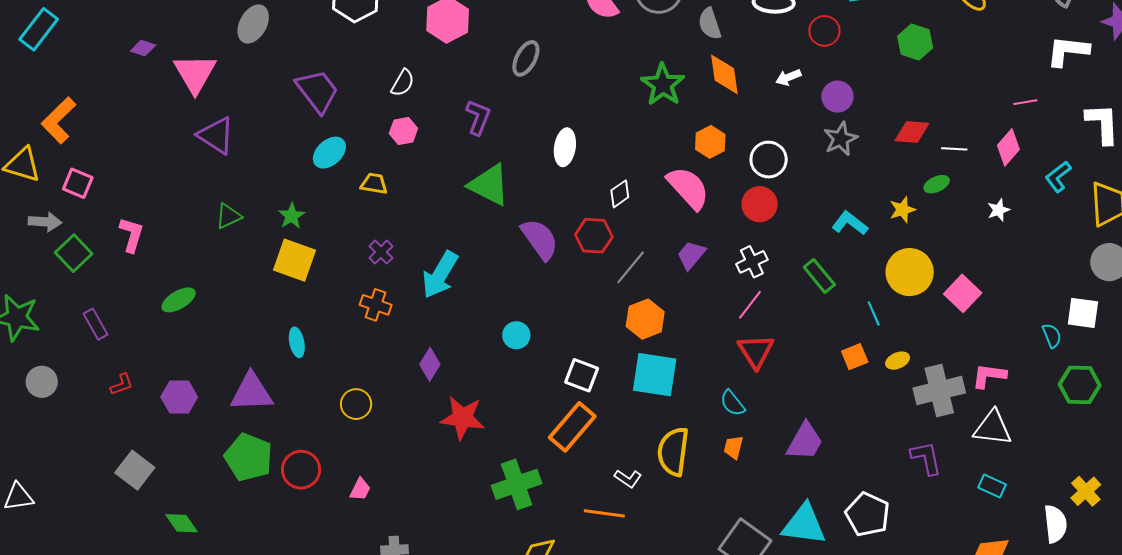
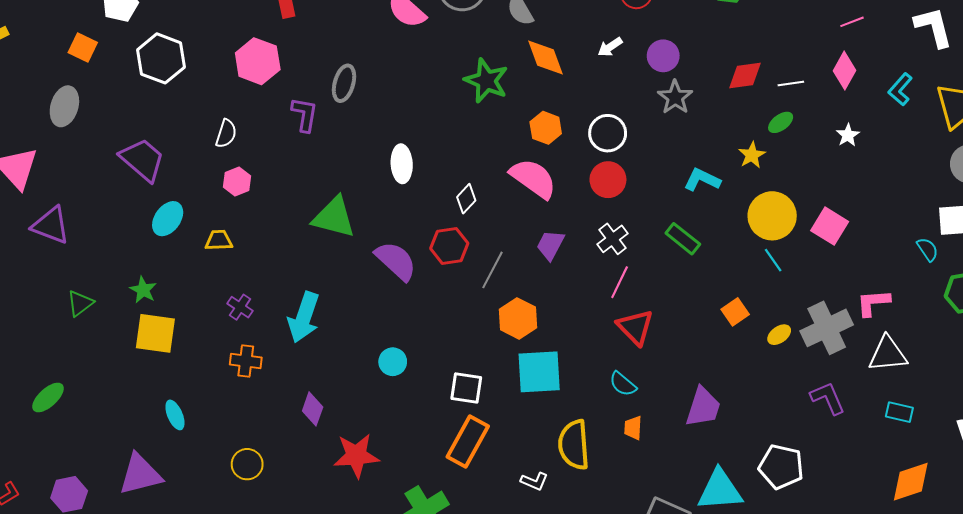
purple L-shape: (478, 117) -> (305, 115), moved
cyan line: (874, 313) -> (773, 260), moved
yellow ellipse: (898, 361) -> (779, 335), moved

